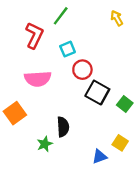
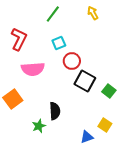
yellow arrow: (117, 18) -> (93, 13), moved
red L-shape: (34, 35) -> (19, 39), moved

